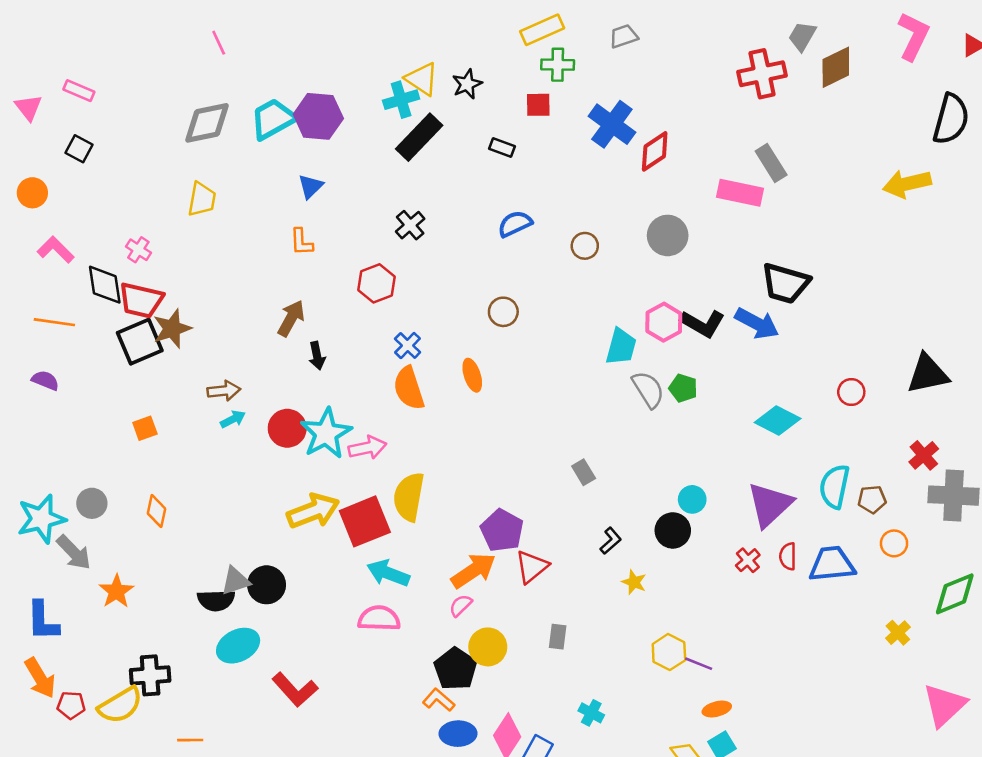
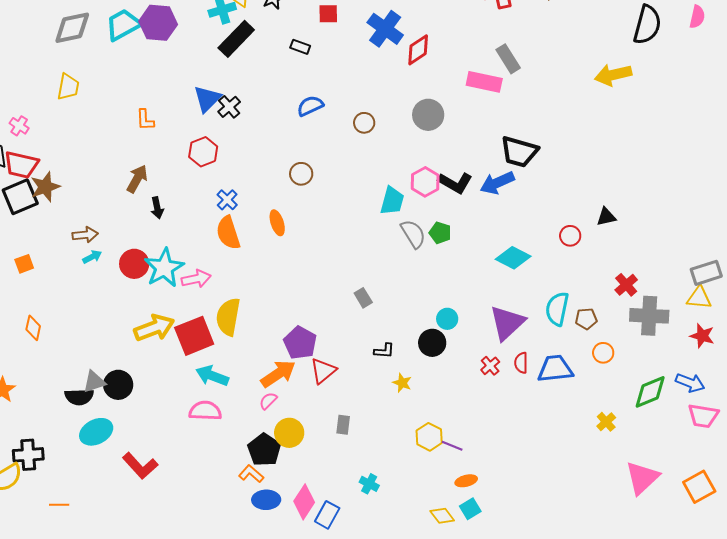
blue triangle: (311, 186) -> (207, 99), moved, size x1.4
blue arrow: (757, 323) -> (497, 183), turned 128
black triangle: (928, 374) -> (606, 217), moved, size x0.6
black L-shape: (611, 541) -> (384, 351), turned 45

